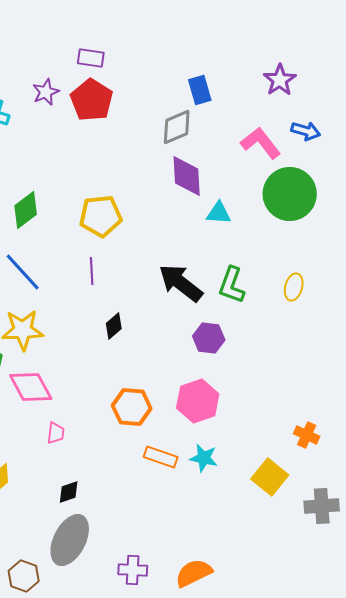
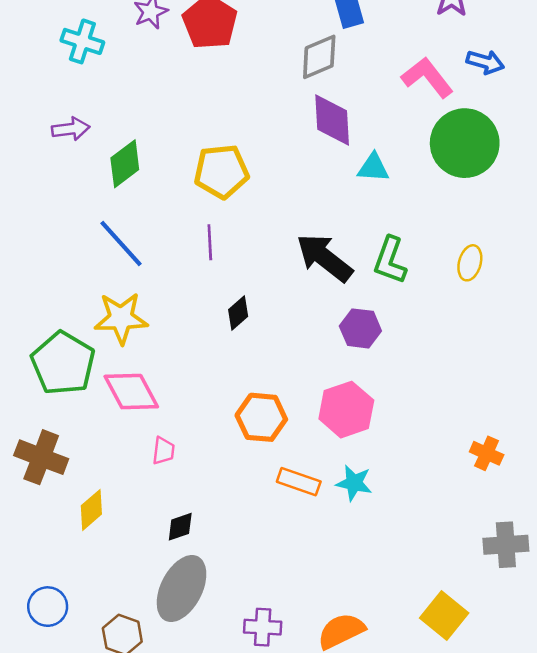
yellow square: (270, 477) -> (444, 616), moved

